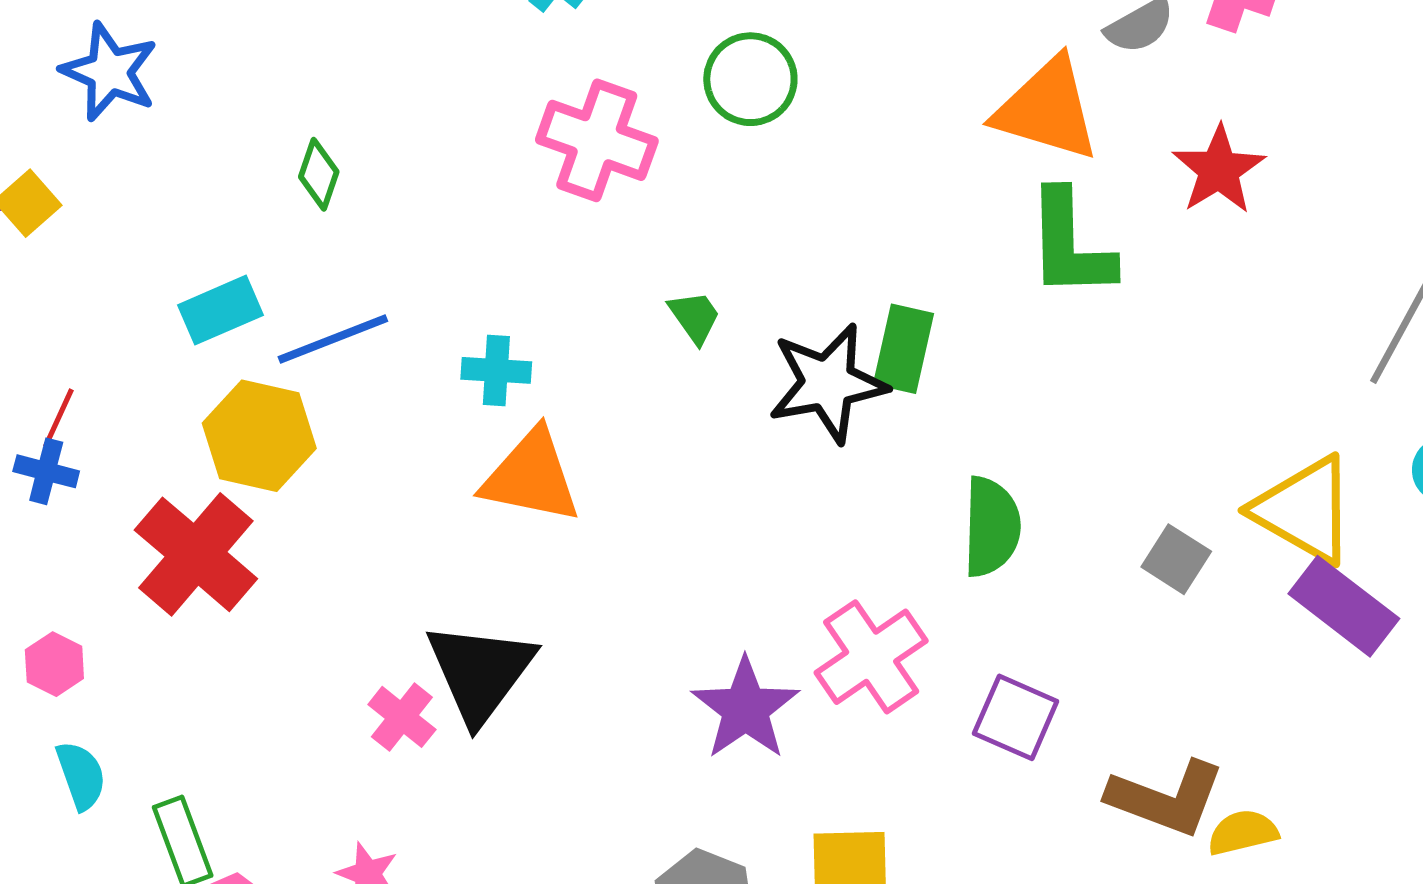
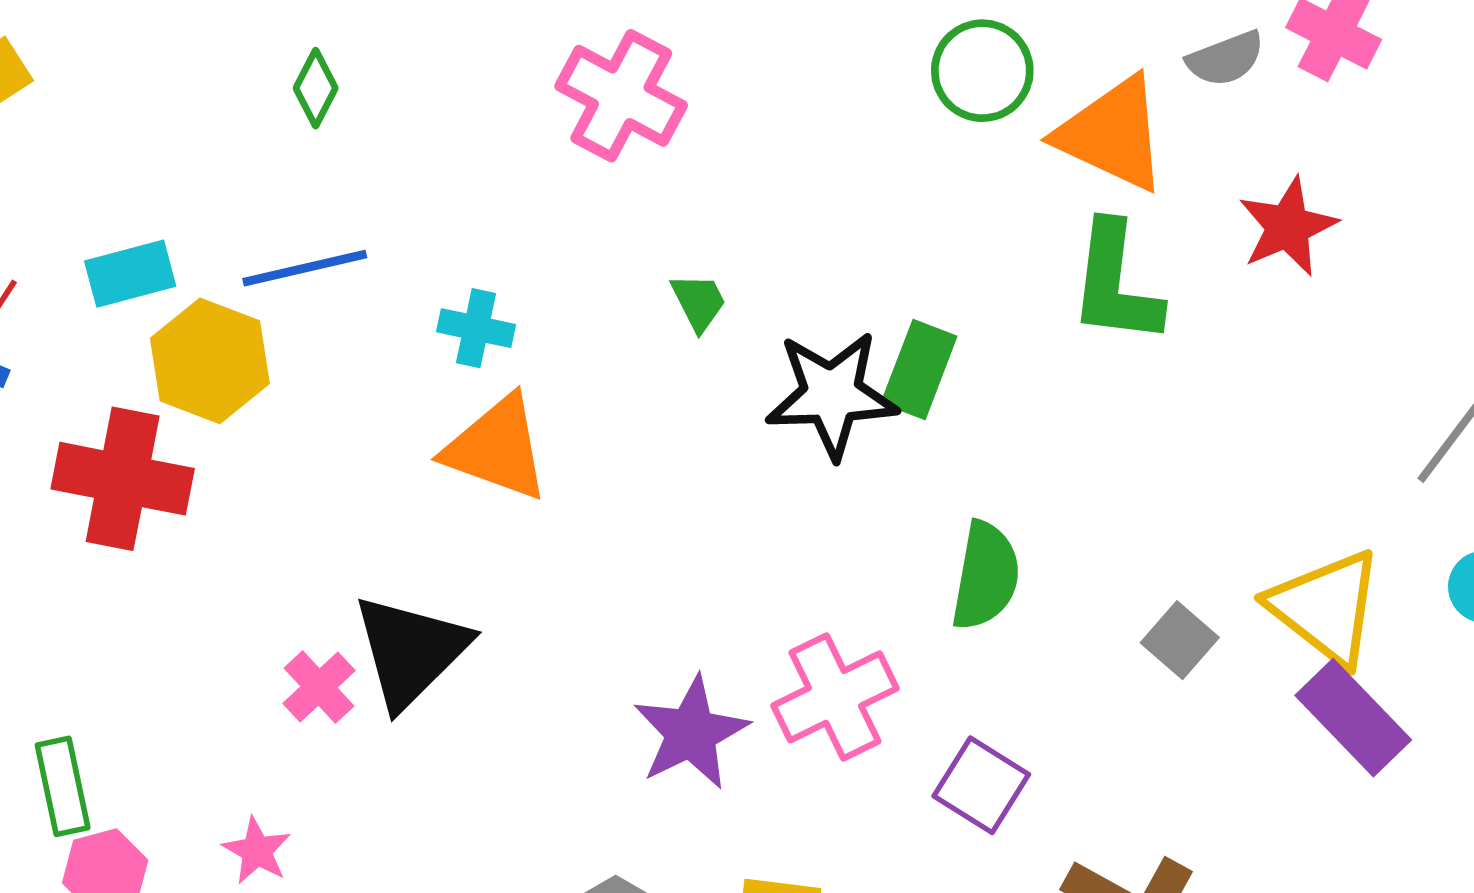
green circle: (750, 79) -> (982, 71), moved
cyan rectangle: (221, 310) -> (130, 274), moved
red cross: (196, 554) -> (123, 479), turned -38

